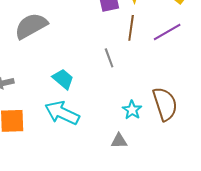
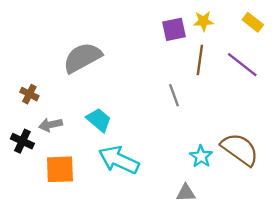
purple line: (167, 32) -> (242, 65), turned 68
cyan trapezoid: (63, 79) -> (99, 120), moved
brown semicircle: (165, 104) -> (240, 149), turned -36

